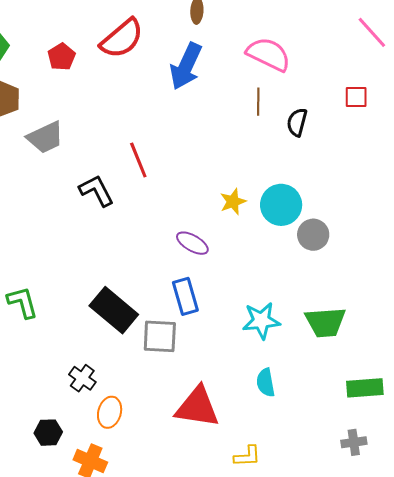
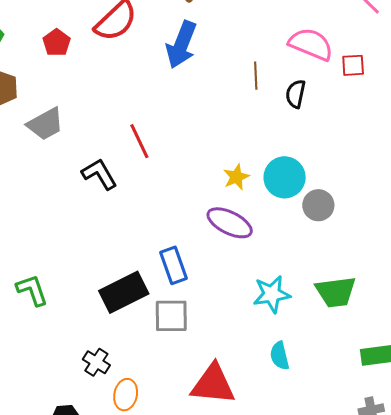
pink semicircle: (269, 54) -> (311, 44), moved
purple ellipse: (192, 243) -> (230, 223), moved, size x1.4
blue rectangle: (185, 296) -> (173, 265), moved
black rectangle: (114, 310) -> (124, 292), turned -63

